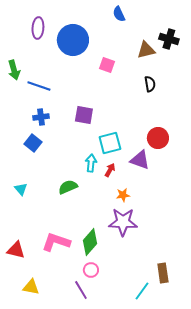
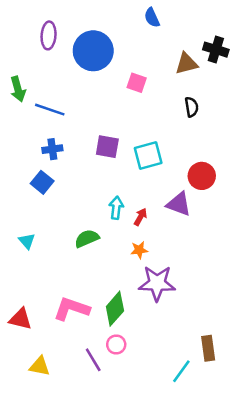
cyan square: (110, 143) -> (148, 156), moved
orange star: (123, 195) -> (139, 250), moved
purple line: (81, 290) -> (93, 360), moved

